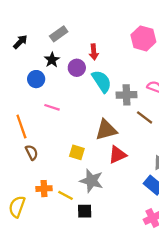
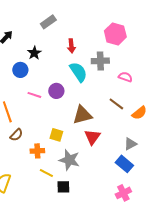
gray rectangle: (59, 34) -> (48, 22), moved
purple circle: (77, 68) -> (56, 91), moved
gray cross: (126, 95) -> (100, 61), moved
brown semicircle: (32, 152) -> (16, 135), turned 72
red triangle: (117, 155) -> (92, 137), turned -30
orange cross: (44, 189) -> (37, 151), moved

